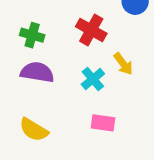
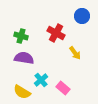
cyan cross: (93, 79) -> (41, 80), moved
pink rectangle: (103, 123) -> (63, 88), turned 32

